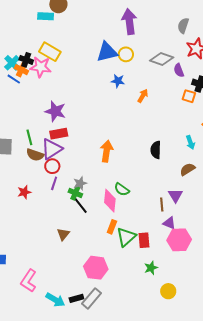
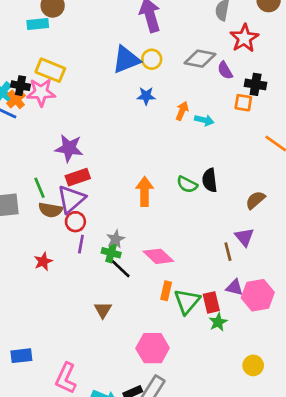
orange cross: (21, 70) -> (16, 99), turned 32
cyan arrow: (190, 142) -> (204, 120), moved, turned -48
green semicircle: (122, 189) -> (187, 184), moved
pink diamond: (110, 201) -> (158, 256), turned -45
purple triangle: (169, 223) -> (234, 287), moved
green star: (151, 268) -> (218, 322), moved

